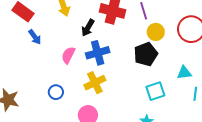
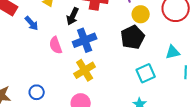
blue arrow: (35, 37) -> (32, 23), moved
pink semicircle: (68, 55) -> (56, 45), turned -42
blue circle: (56, 92) -> (37, 92), moved

